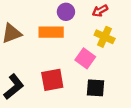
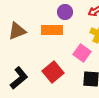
red square: (52, 80) -> (53, 72), turned -30

